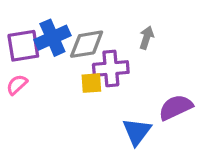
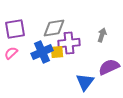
blue cross: (52, 38) -> (42, 52), moved
gray arrow: (146, 38) -> (102, 35), moved

